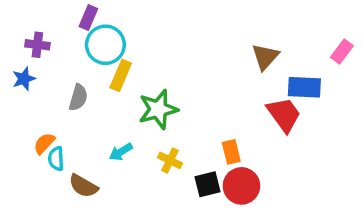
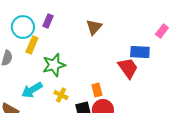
purple rectangle: (88, 18) -> (48, 21), moved
brown triangle: (265, 57) -> (94, 27), moved
cyan arrow: (121, 152) -> (32, 90), size x1.5

